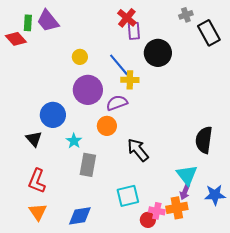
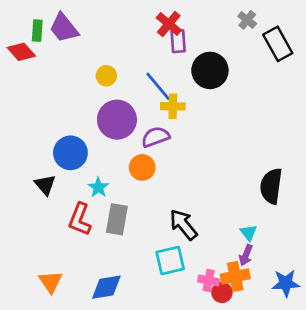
gray cross: (186, 15) -> (247, 20), turned -32
black arrow: (138, 150) -> (183, 225), moved
cyan triangle: (187, 175) -> (249, 233), size x0.6
red L-shape: (37, 181) -> (80, 219), moved
blue star: (215, 195) -> (286, 283), moved
red circle: (148, 220) -> (222, 292), moved

